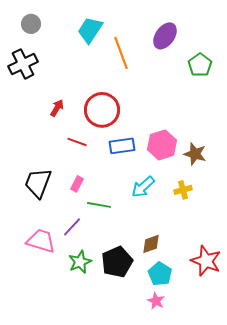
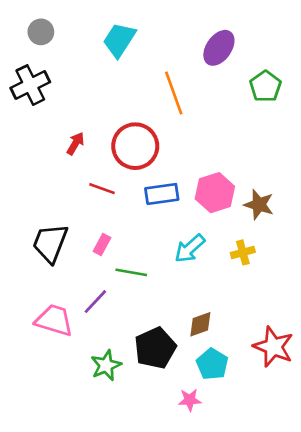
orange line: (121, 53) -> (174, 93), moved
green star: (80, 262) -> (106, 365), moved
pink star: (156, 301) -> (190, 400), moved, turned -30

